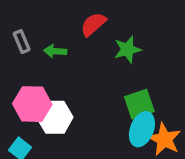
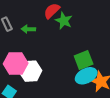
green star: (127, 50) -> (64, 21), moved, turned -30
cyan ellipse: (142, 129) -> (86, 76), turned 45

